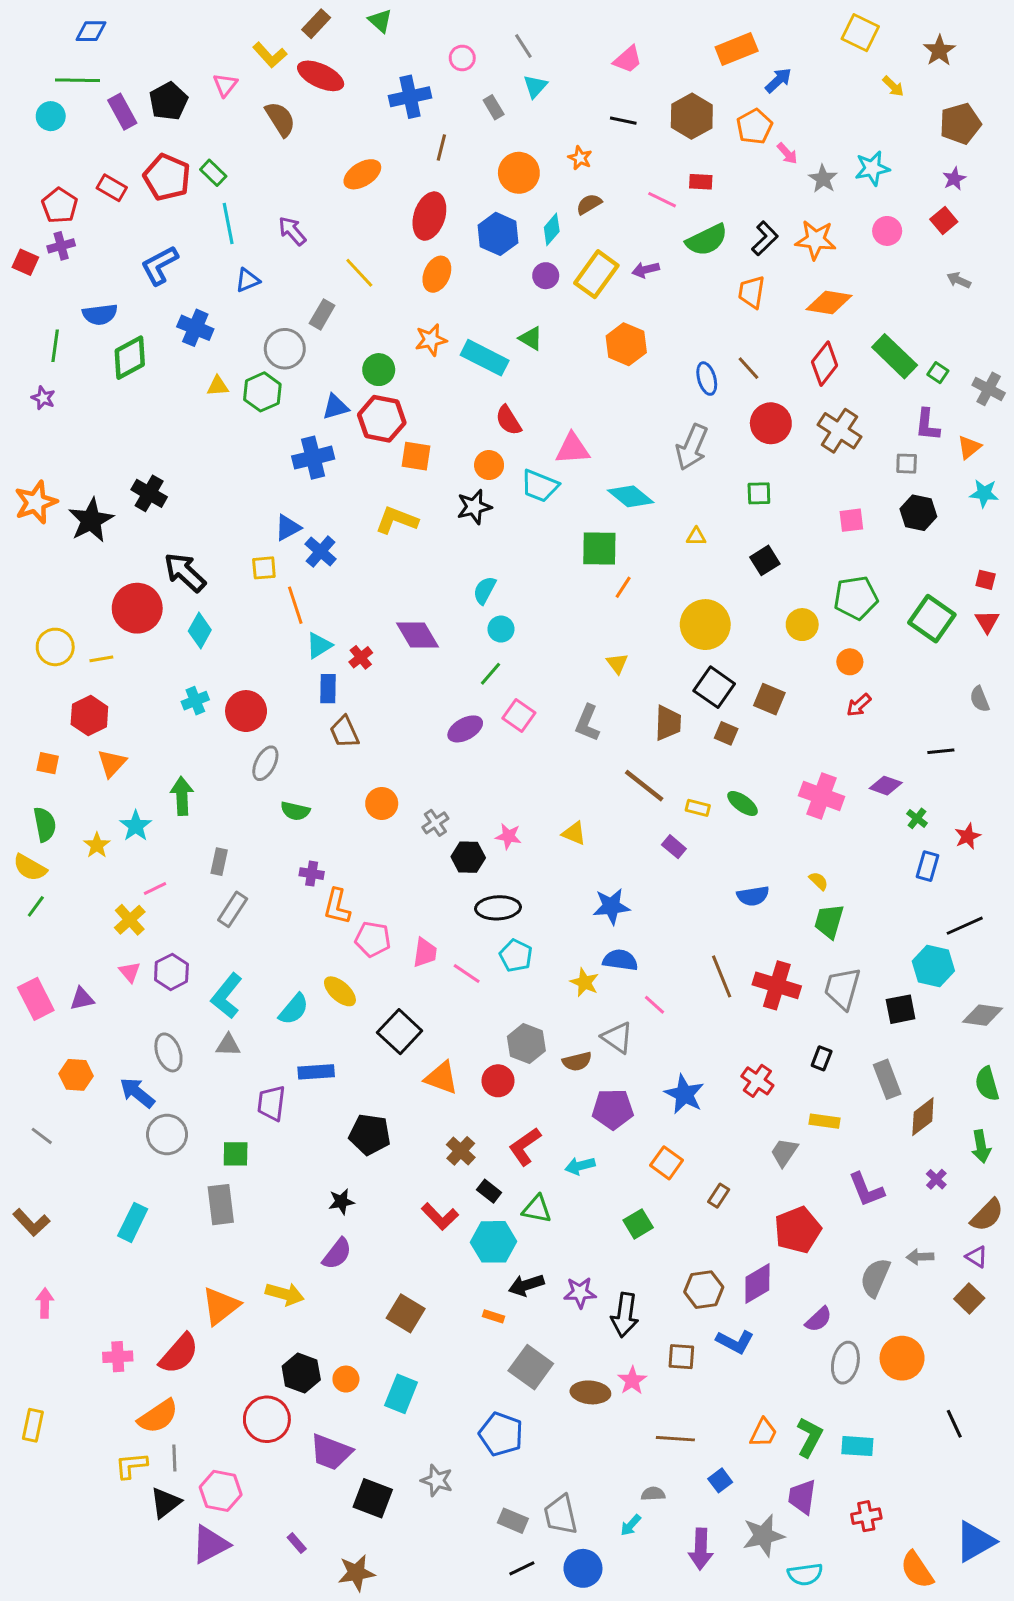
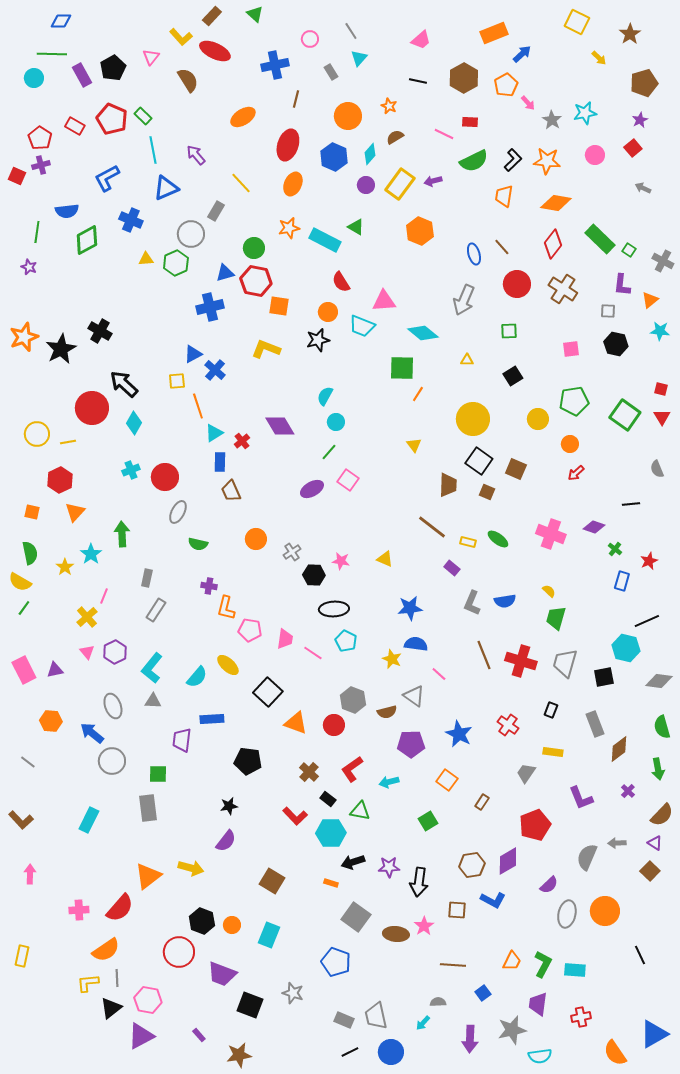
blue triangle: (248, 280) -> (166, 188), size x1.5
gray L-shape: (587, 723) -> (472, 603), moved
pink line: (155, 888) -> (104, 596), turned -42

